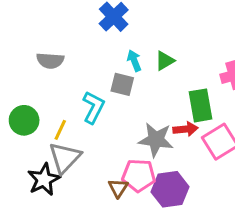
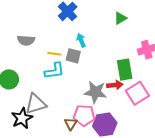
green triangle: (165, 61) -> (120, 18), moved
cyan L-shape: (93, 107) -> (54, 71), turned 55
yellow line: (60, 130) -> (54, 54), moved, turned 72
gray triangle: (65, 158) -> (36, 104), turned 30

